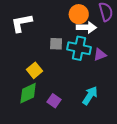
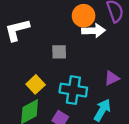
cyan cross: (79, 48) -> (73, 90), moved
purple triangle: (100, 55) -> (112, 78), moved

